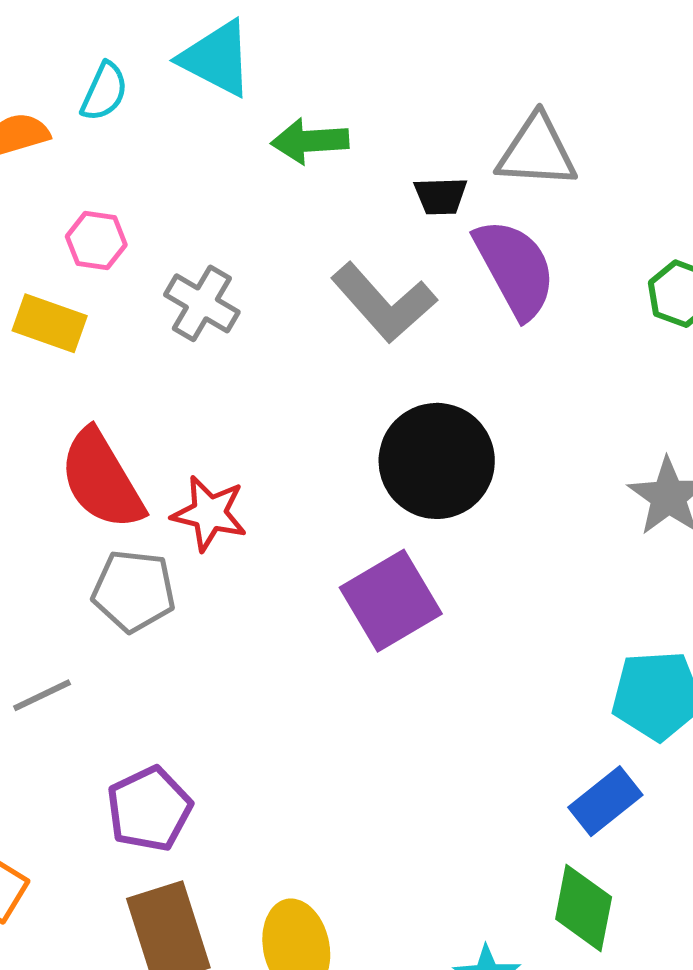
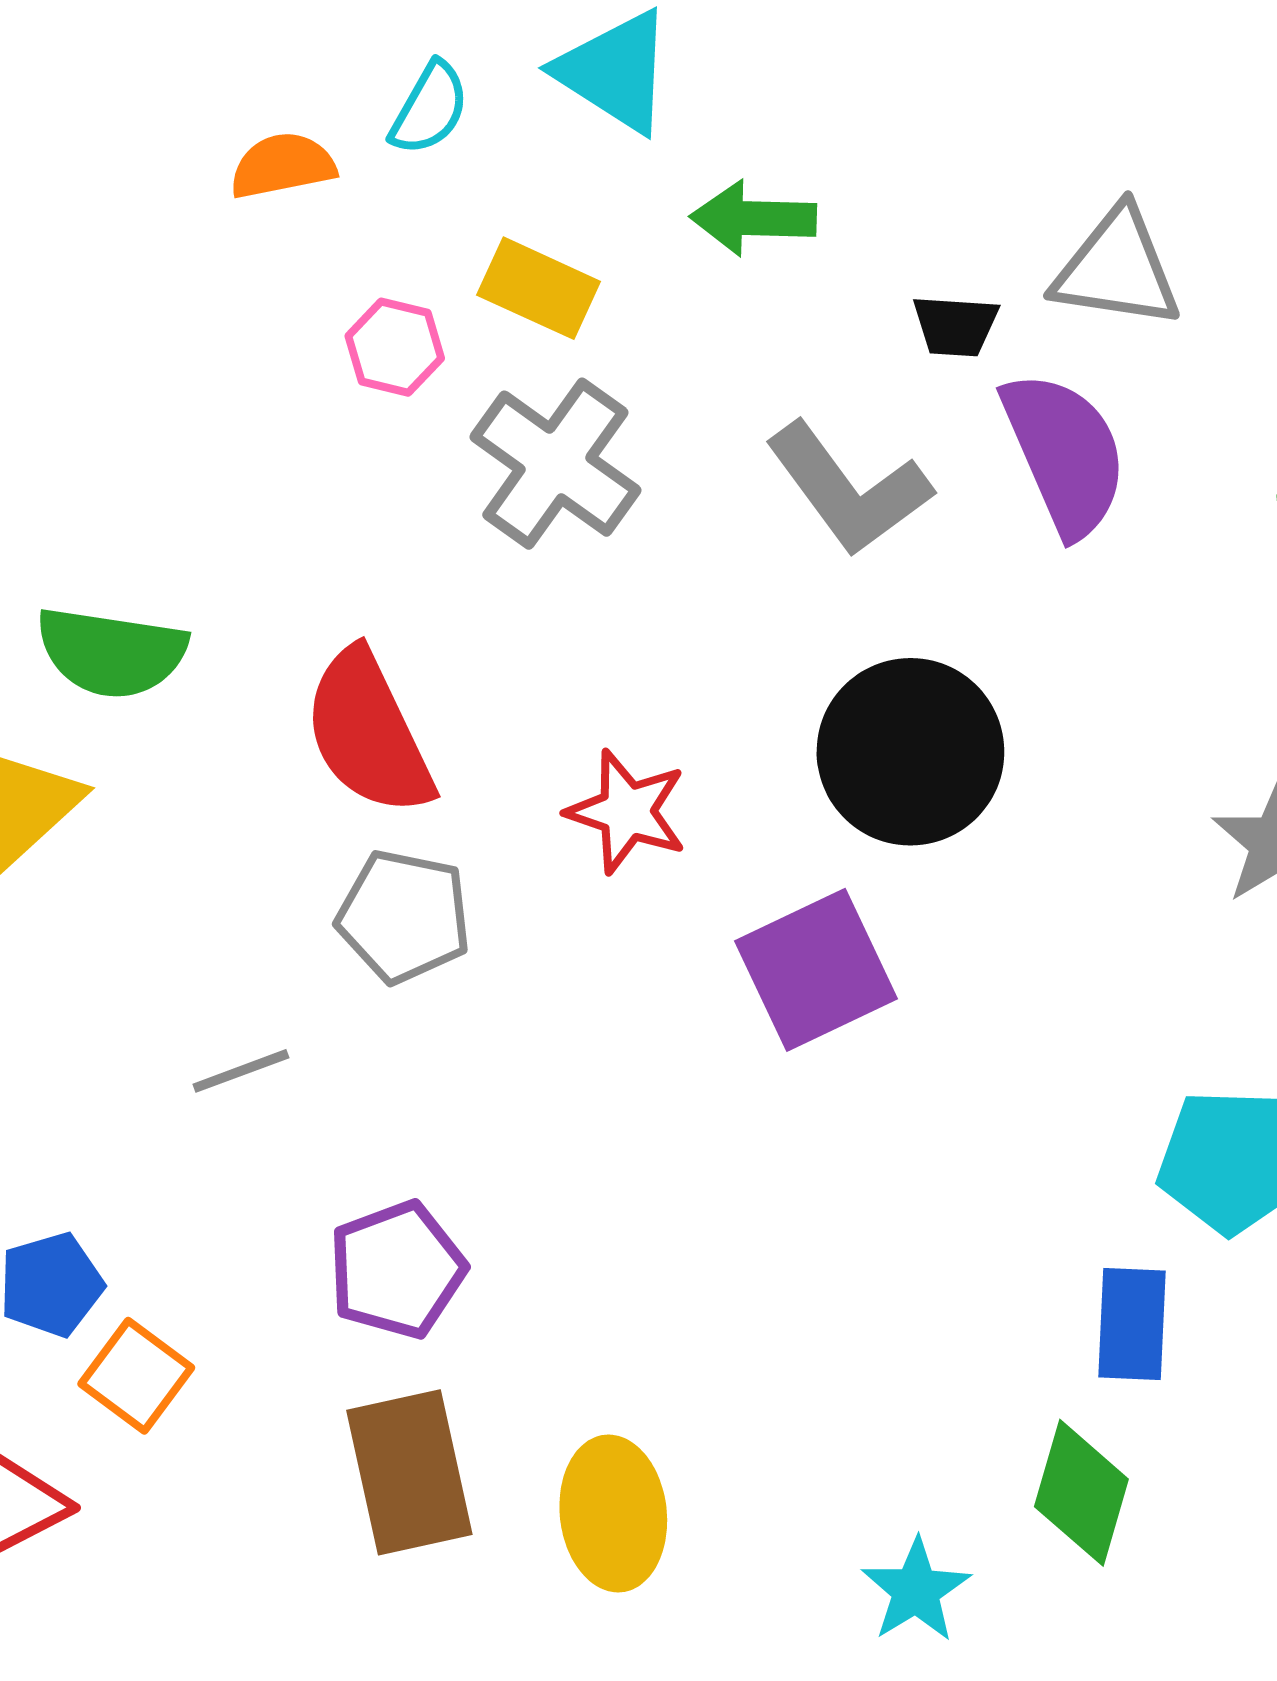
gray cross: (202, 303) -> (555, 464), size x1.4
yellow rectangle: (50, 323) -> (539, 288), moved
red star: (209, 513) -> (627, 812), moved
blue rectangle: (605, 801) -> (1132, 1324), turned -54

